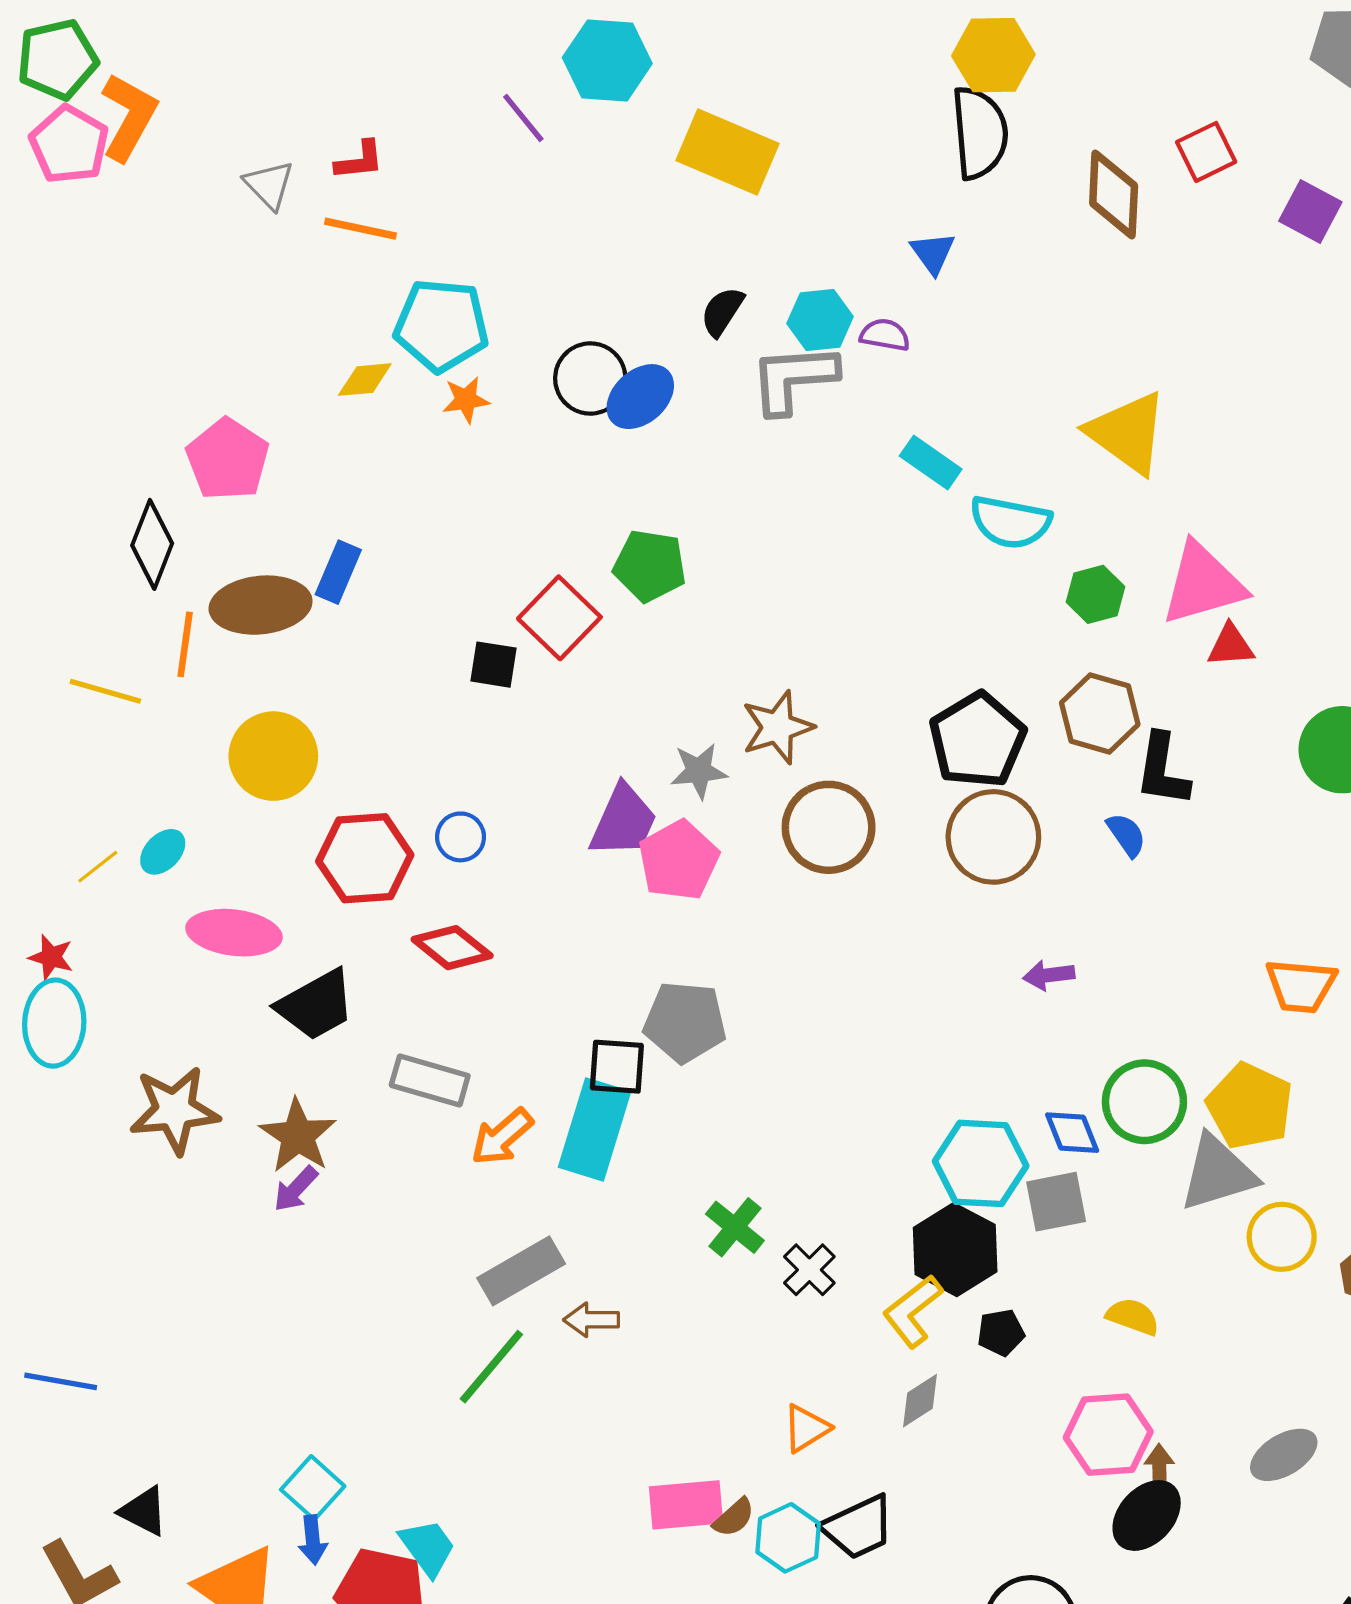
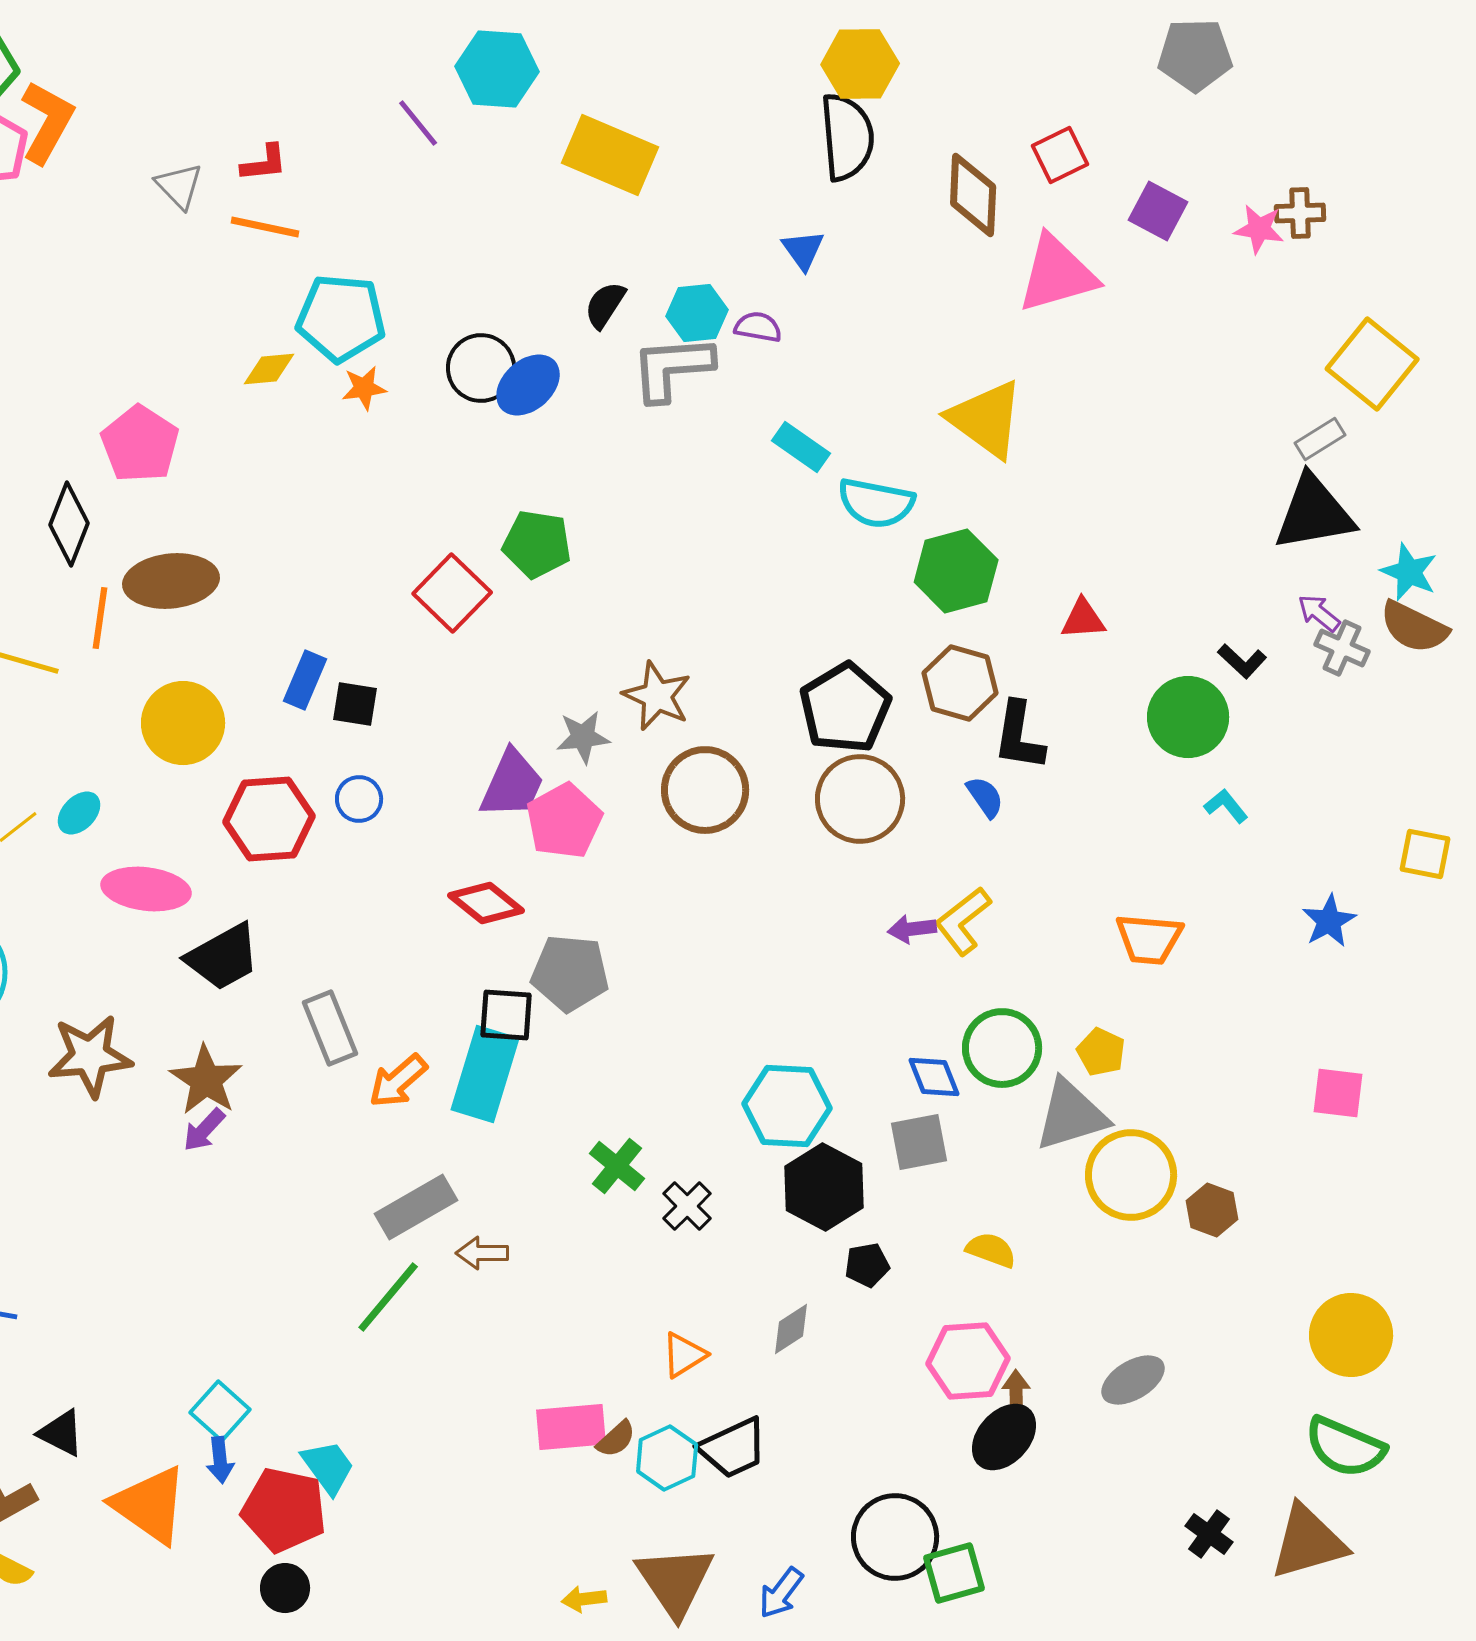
blue rectangle: (338, 572) -> (305, 680), moved
pink triangle: (1203, 584) -> (1057, 274), moved
green hexagon: (1096, 594) -> (956, 571), size x1.5
black square: (494, 665) -> (355, 704), moved
brown star: (777, 727) -> (657, 696), turned -30
red diamond: (452, 948) -> (486, 903), moved
gray rectangle: (430, 1080) -> (330, 1028), turned 52
yellow pentagon: (1250, 1106) -> (1101, 1052), size x0.6
cyan hexagon: (981, 1163) -> (787, 1106), moved
yellow circle: (1282, 1237) -> (1131, 1175), size x1.4
yellow L-shape: (913, 1311) -> (963, 921), moved

